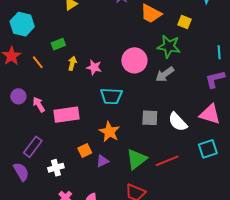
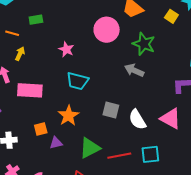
yellow square: (184, 22) -> (171, 16), moved
pink circle: (134, 60) -> (107, 30), moved
orange line: (38, 62) -> (12, 33), turned -48
yellow arrow: (72, 63) -> (20, 54), moved
gray arrow: (165, 74) -> (134, 70), turned 48
cyan square: (208, 149) -> (150, 154), moved

